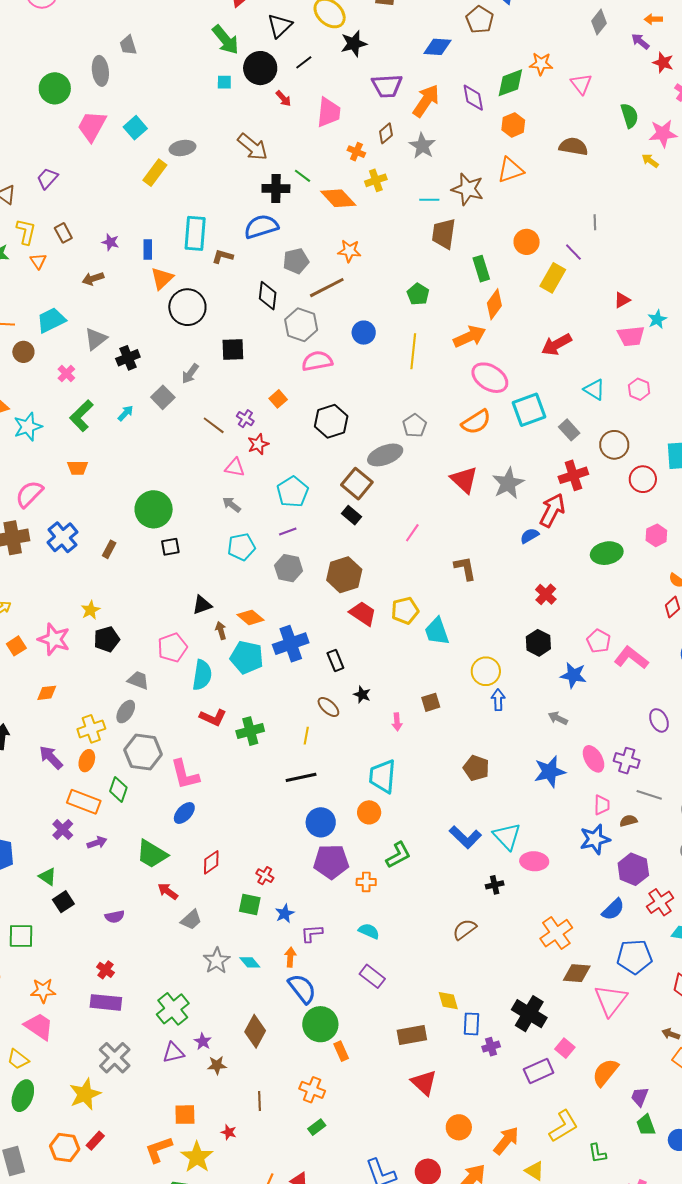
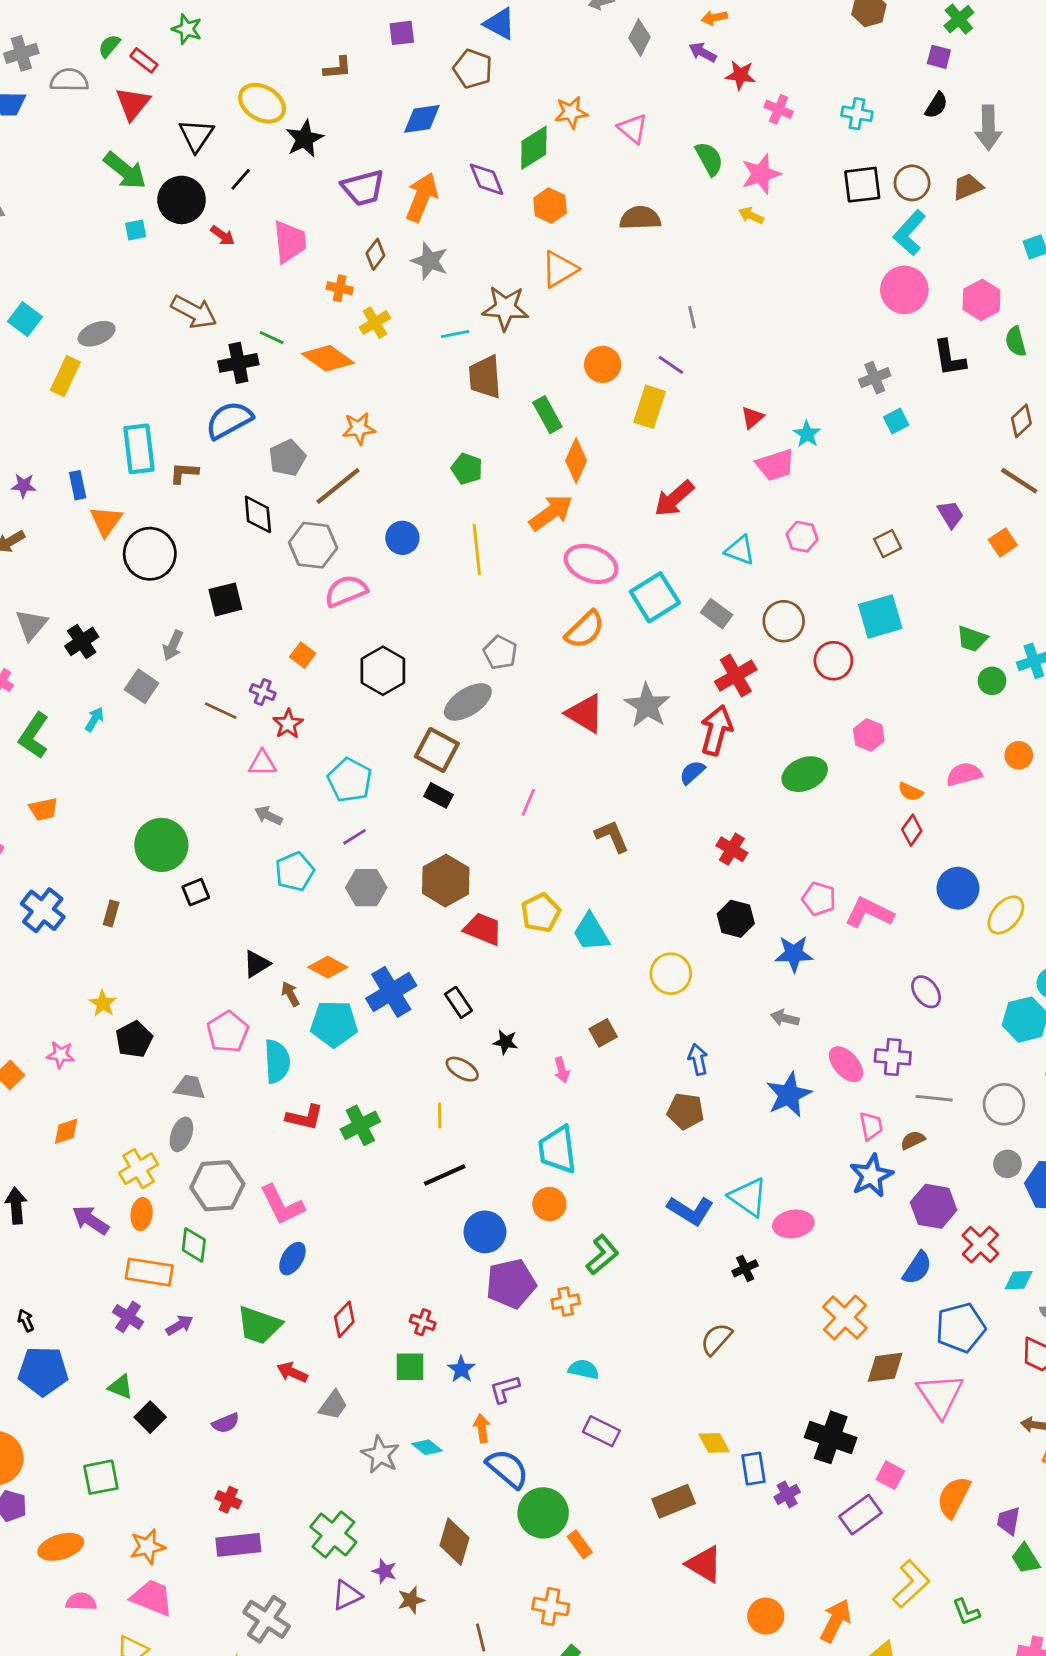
pink star: (54, 639) -> (61, 1055), size x0.6
blue arrow: (498, 700) -> (698, 1059), moved

